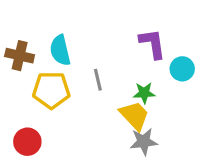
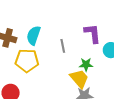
cyan semicircle: (60, 50) -> (34, 35), turned 30
gray line: (98, 80) -> (63, 46), moved

